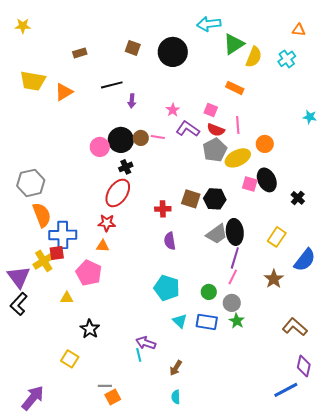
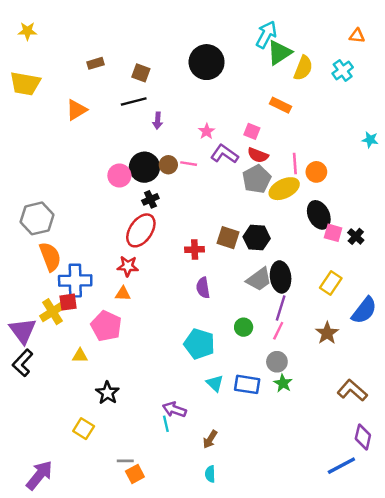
cyan arrow: (209, 24) -> (266, 35), moved, turned 125
brown square: (133, 48) -> (141, 73), moved
yellow trapezoid: (33, 81) -> (25, 84), moved
pink line: (238, 125) -> (295, 164), moved
pink square: (250, 184) -> (333, 233), moved
green circle: (209, 292) -> (244, 327), moved

